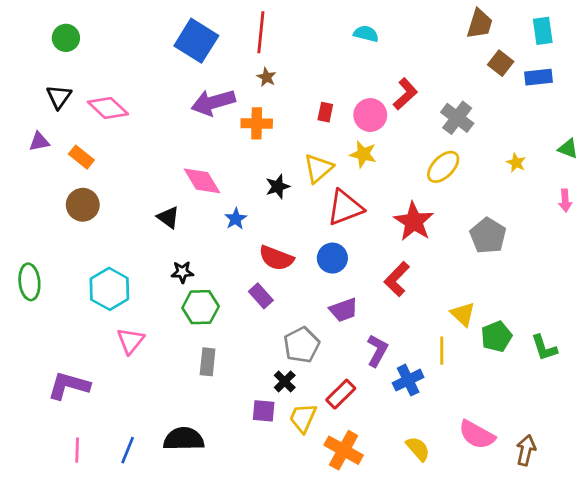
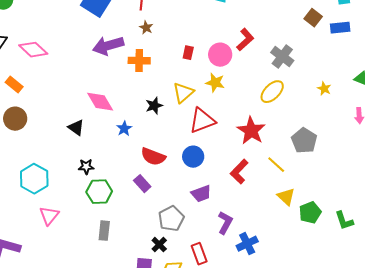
yellow line: (442, 351) -> (276, 165), moved, turned -48
red rectangle: (341, 394) -> (199, 254), turned -65

